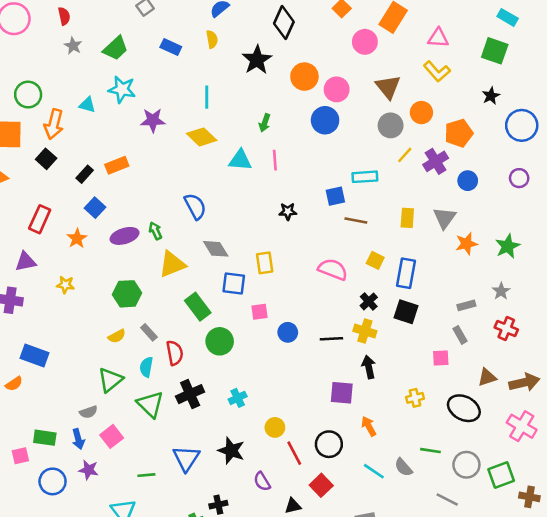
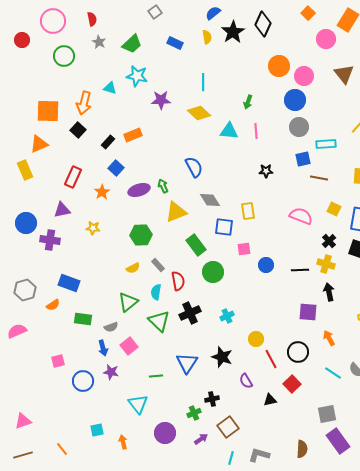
black star: (257, 60) -> (233, 32), moved
green circle: (28, 95) -> (64, 56), moved
gray circle: (391, 125) -> (299, 127), moved
green rectangle: (45, 438) -> (83, 319), moved

